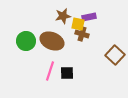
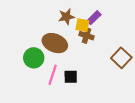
purple rectangle: (89, 17) -> (94, 18), turned -32
green circle: (26, 41) -> (34, 58), moved

